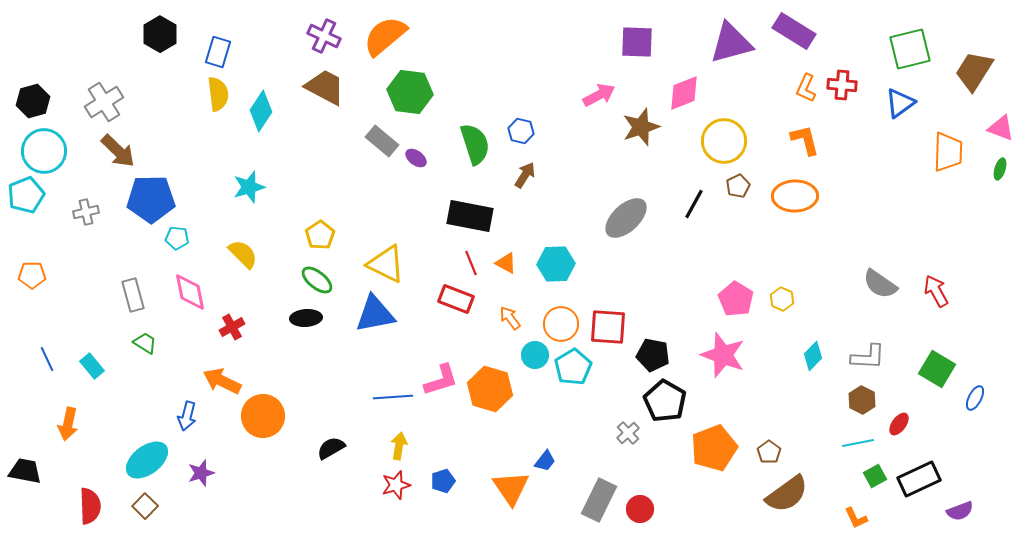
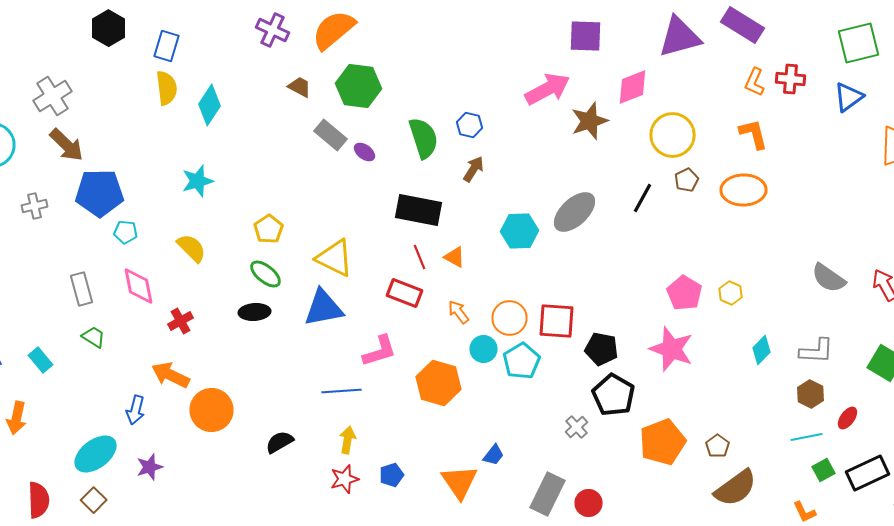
brown trapezoid: (325, 87) -> (300, 87), moved, size x0.6
pink arrow: (599, 95) -> (548, 89), size x1.4
cyan hexagon: (556, 264) -> (520, 231), moved
pink L-shape: (441, 380) -> (380, 351), moved

